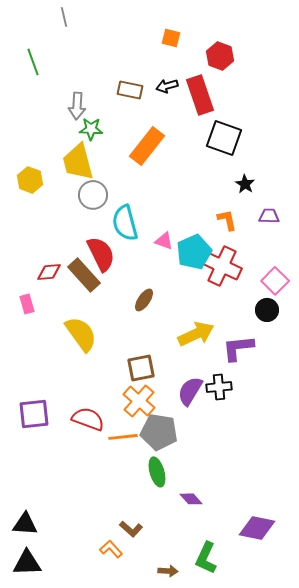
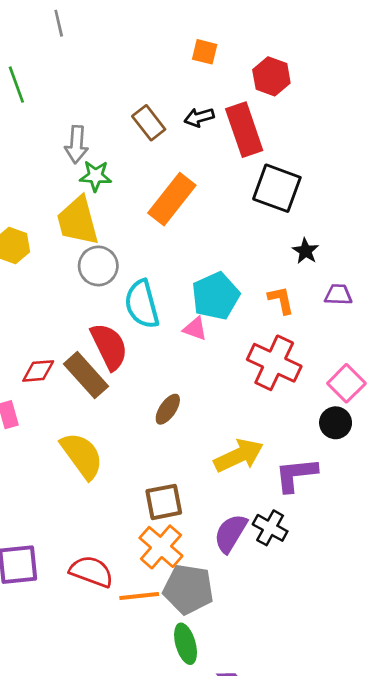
brown rectangle: (130, 90) -> (149, 123), turned 40
cyan pentagon: (194, 252) -> (216, 296), moved
black cross: (219, 387) -> (270, 528), turned 35

